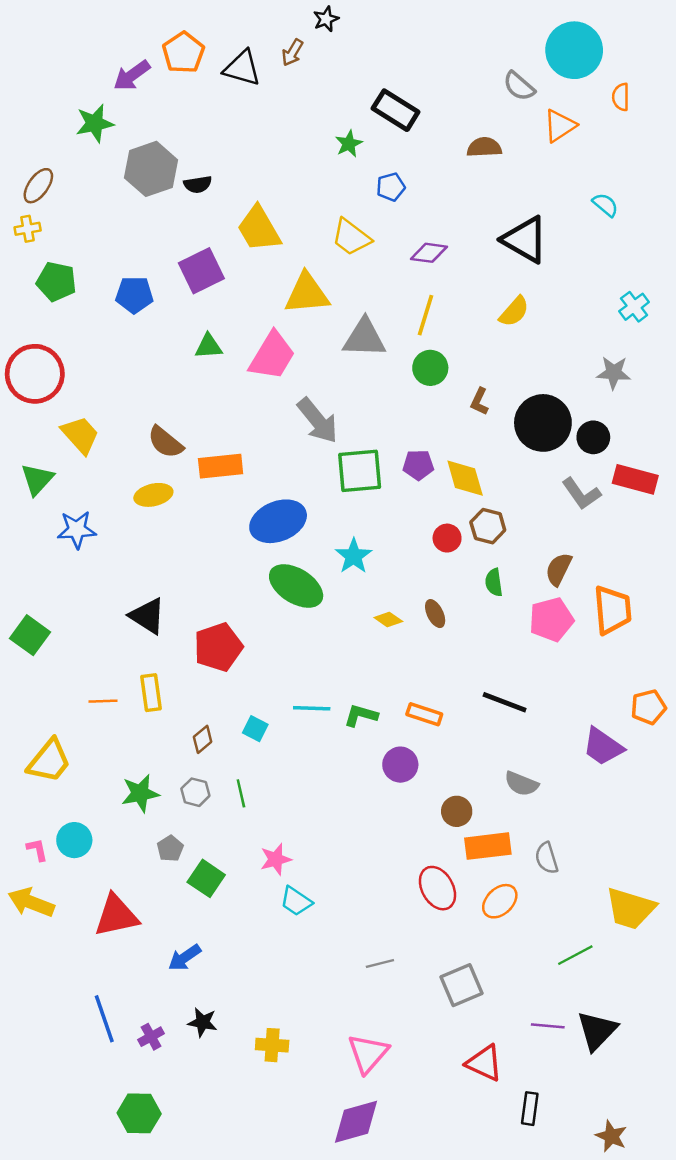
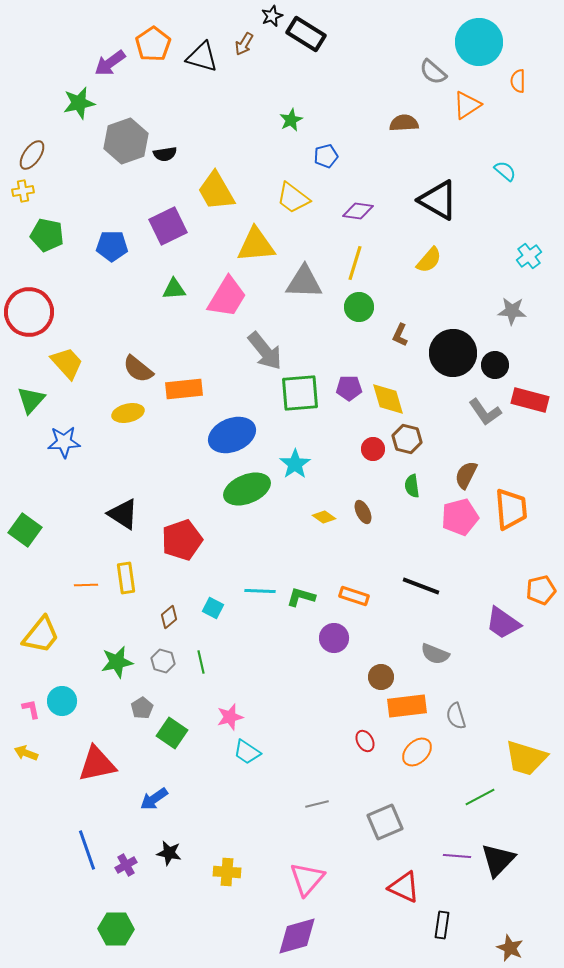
black rectangle: (396, 110) -> (306, 34), moved
green ellipse: (296, 586) -> (247, 489), turned -54
red ellipse: (437, 888) -> (365, 741), size x0.6
yellow arrow: (31, 902) -> (26, 753), size x0.6

